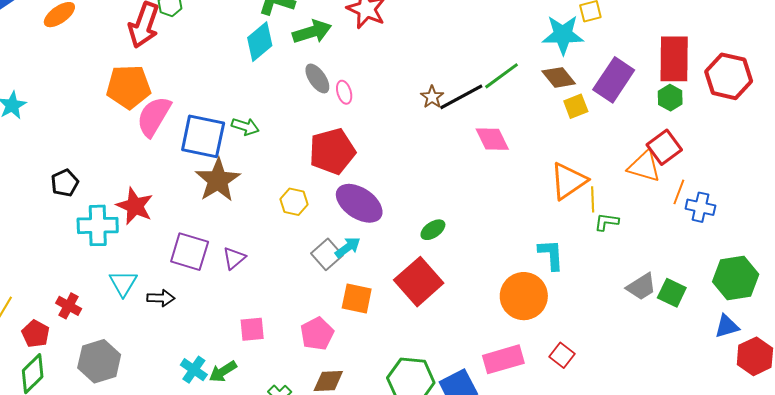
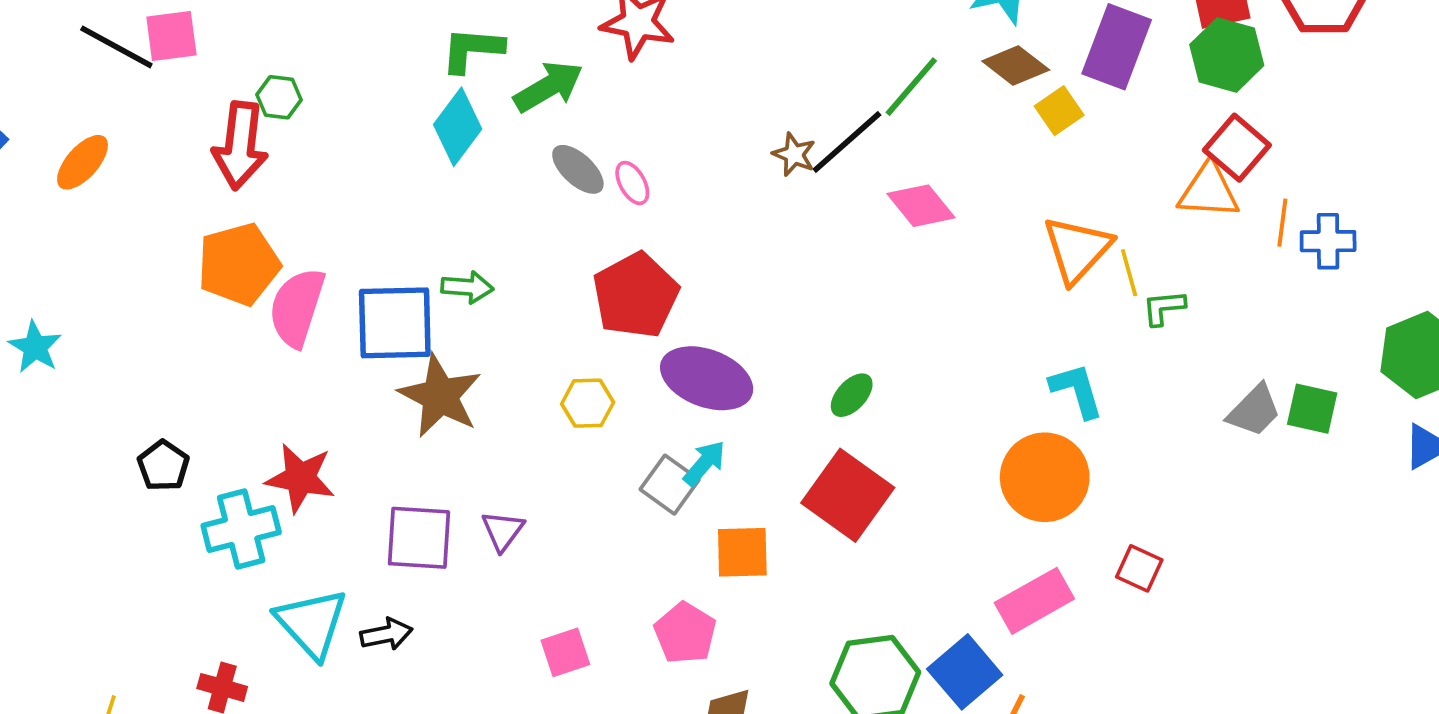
green hexagon: (670, 98) -> (1227, 55), size x1.5
cyan triangle: (123, 283) -> (312, 623), size x1.4

